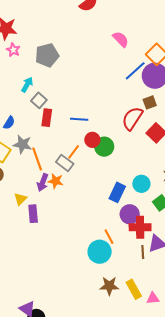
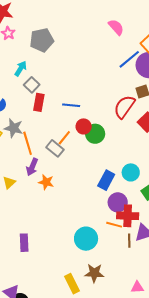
orange star: (56, 181) -> (46, 182), moved
purple rectangle: (33, 214) -> (24, 243), moved
orange line: (109, 237) -> (114, 225), moved, turned -49
yellow rectangle: (134, 289) -> (72, 284), moved

